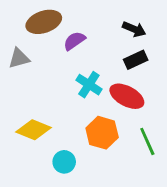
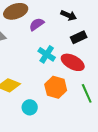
black arrow: (134, 29) -> (69, 15), moved

